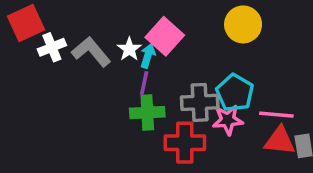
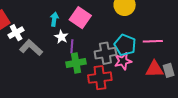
white star: (129, 49) -> (61, 37), moved
gray L-shape: (91, 52) -> (31, 48), moved
cyan arrow: (148, 56) -> (54, 19), moved
pink line: (276, 115) -> (153, 41), moved

